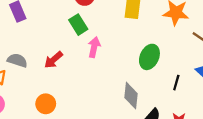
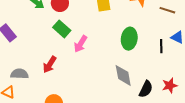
pink arrow: (94, 47) -> (81, 44), turned -144
black line: (176, 83) -> (161, 46), moved

